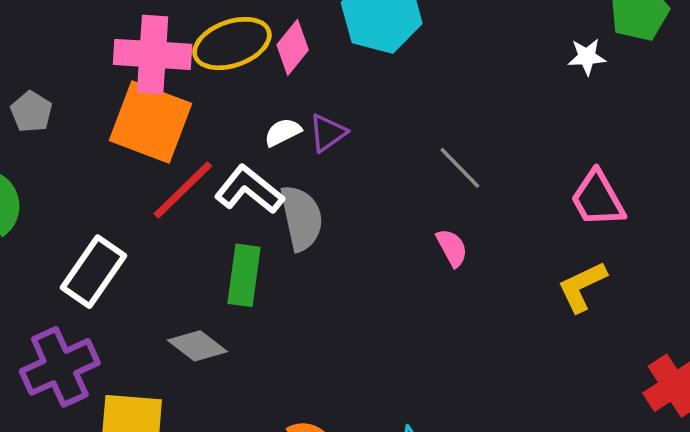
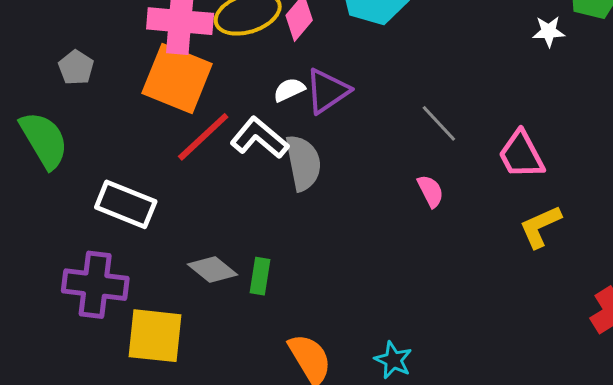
purple triangle: (328, 133) -> (327, 91), size x1.4
pink trapezoid: (598, 199) -> (521, 155), moved
white rectangle: (94, 272) -> (126, 204), turned 76
green rectangle: (244, 275) -> (260, 276), moved, size x0.7
purple cross: (60, 367) -> (95, 285), turned 30

